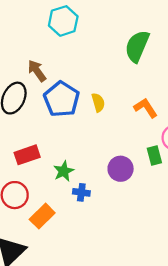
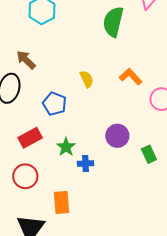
blue pentagon: (62, 99) -> (55, 104), moved, size x0.7
green rectangle: (154, 156) -> (149, 154), moved
orange rectangle: (42, 216) -> (62, 202), moved, turned -40

